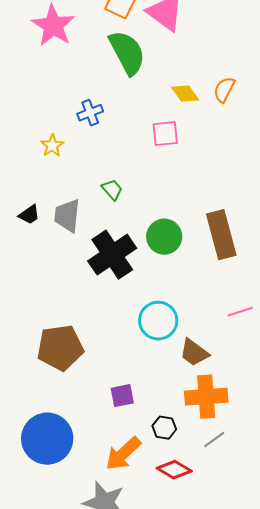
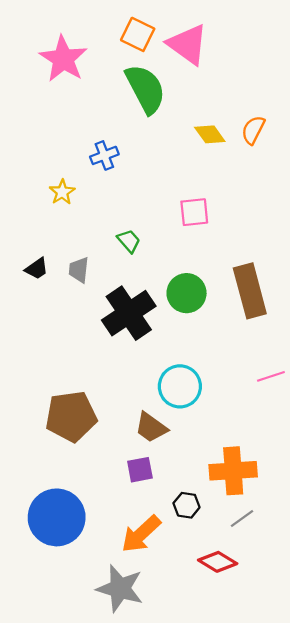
pink square: (165, 134) -> (194, 212), moved
gray trapezoid: (67, 216) -> (79, 270), size x0.7
brown trapezoid: (194, 353) -> (151, 427), moved
red diamond: (174, 470) -> (218, 562), moved

